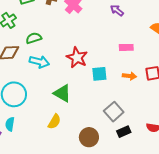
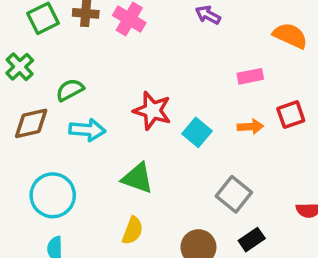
pink rectangle: (126, 47) -> (250, 76), moved
cyan square: (99, 74) -> (197, 132), turned -35
black rectangle: (124, 132) -> (252, 240), moved

